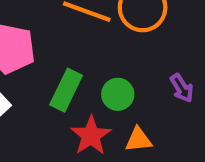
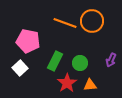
purple arrow: (182, 88) -> (111, 60), turned 56

